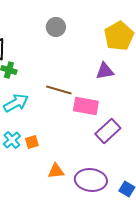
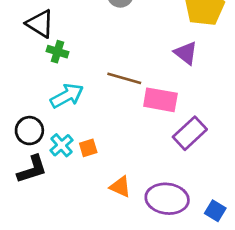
purple triangle: (105, 71) -> (186, 53), turned 48
orange triangle: (56, 171) -> (120, 187), turned 30

